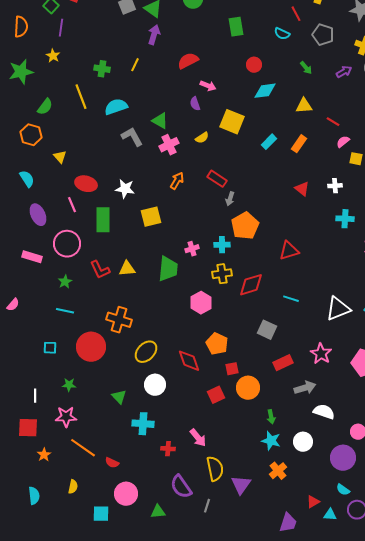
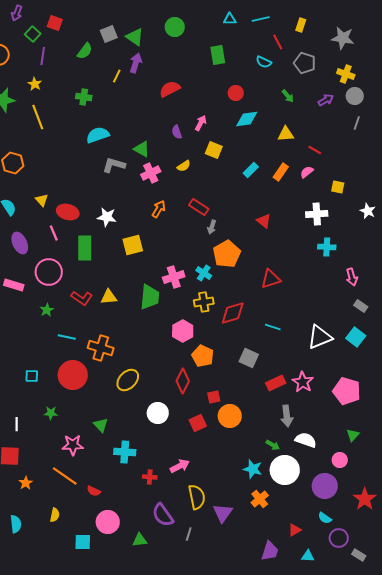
yellow line: (135, 65) -> (117, 76), moved
pink arrow: (208, 86) -> (201, 123), moved, turned -84
yellow line: (81, 97) -> (38, 117), moved
green semicircle: (45, 107) -> (85, 51), moved
yellow square: (232, 122) -> (214, 150), size x0.7
gray L-shape: (132, 137) -> (114, 165), turned -45
pink semicircle: (343, 142) -> (307, 172), moved
yellow triangle: (60, 157) -> (42, 200), moved
white cross: (335, 186) -> (317, 214), size x1.5
red triangle: (302, 189) -> (264, 221), moved
cyan cross: (222, 245) -> (204, 273), turned 35
pink cross: (192, 249) -> (174, 277), size x1.5
red L-shape: (100, 270) -> (82, 298), turned -30
cyan line: (65, 311) -> (67, 337), moved
orange pentagon: (217, 344) -> (203, 356), moved
red diamond: (189, 361) -> (183, 381), moved, turned 45
red rectangle: (283, 363) -> (276, 383), moved
white circle: (155, 385) -> (158, 413), moved
gray arrow: (305, 388) -> (287, 416), turned 100
pink star: (66, 417) -> (73, 445), moved
green arrow: (271, 417) -> (273, 445), moved, turned -48
pink arrow: (198, 438) -> (180, 466), turned -78
white circle: (303, 442) -> (285, 470), size x1.5
cyan triangle: (330, 515) -> (308, 556), moved

